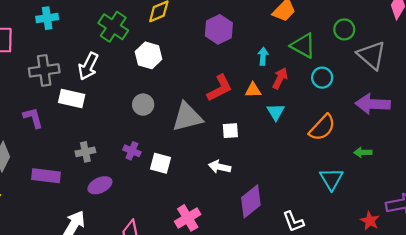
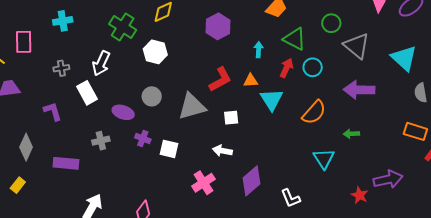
gray cross: (44, 70) -> (61, 68), size x0.6
red arrow: (280, 78) -> (287, 68), moved
white rectangle: (72, 98) -> (87, 93), turned 50
cyan triangle: (276, 112) -> (272, 100), size x1.4
purple ellipse: (100, 185) -> (123, 112), moved, turned 45
pink cross: (188, 218) -> (204, 183), moved

